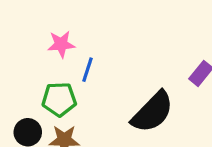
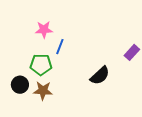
black semicircle: (153, 112) -> (100, 76), size x0.7

